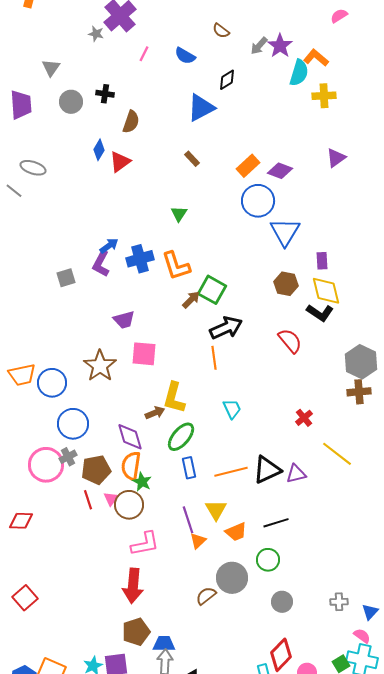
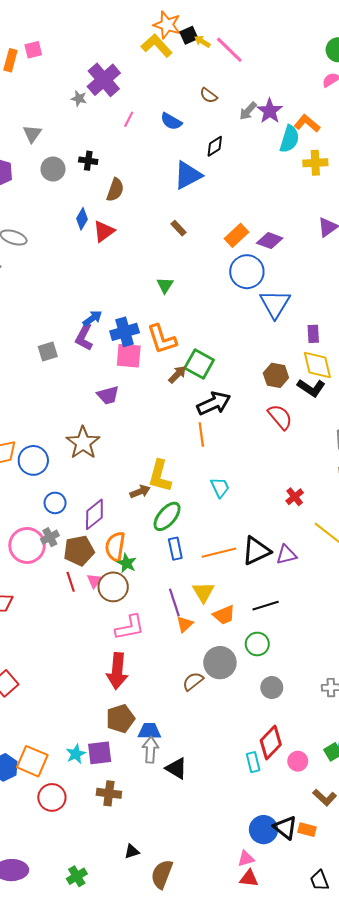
brown hexagon: (286, 284) -> (276, 375), moved
pink square: (144, 354) -> (129, 356), moved
blue circle: (73, 424) -> (55, 503), size x0.7
purple diamond: (130, 437) -> (94, 514), moved, turned 68

